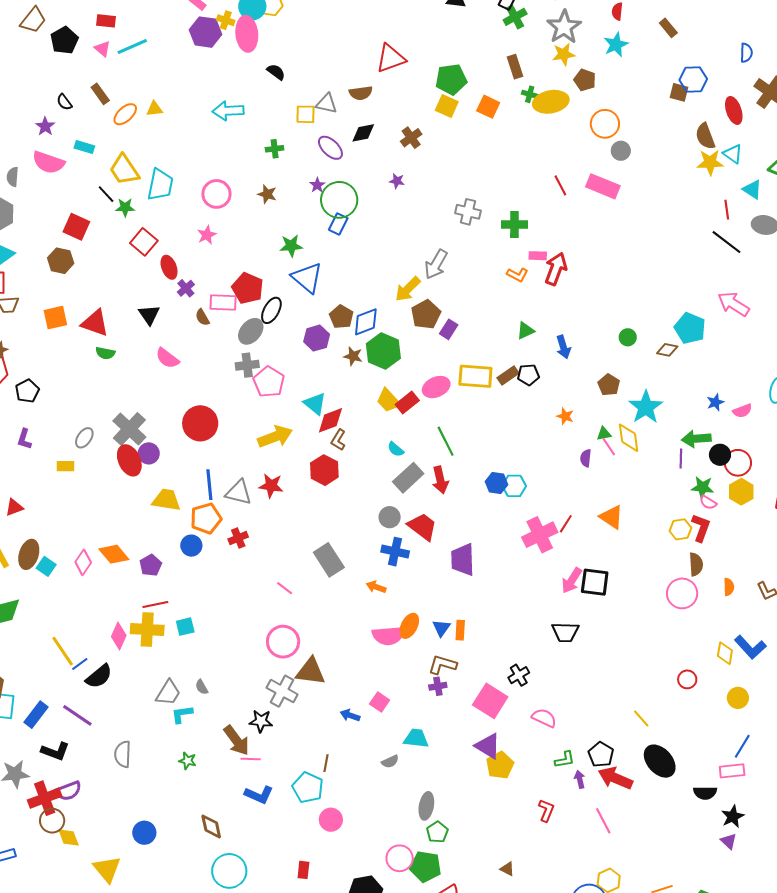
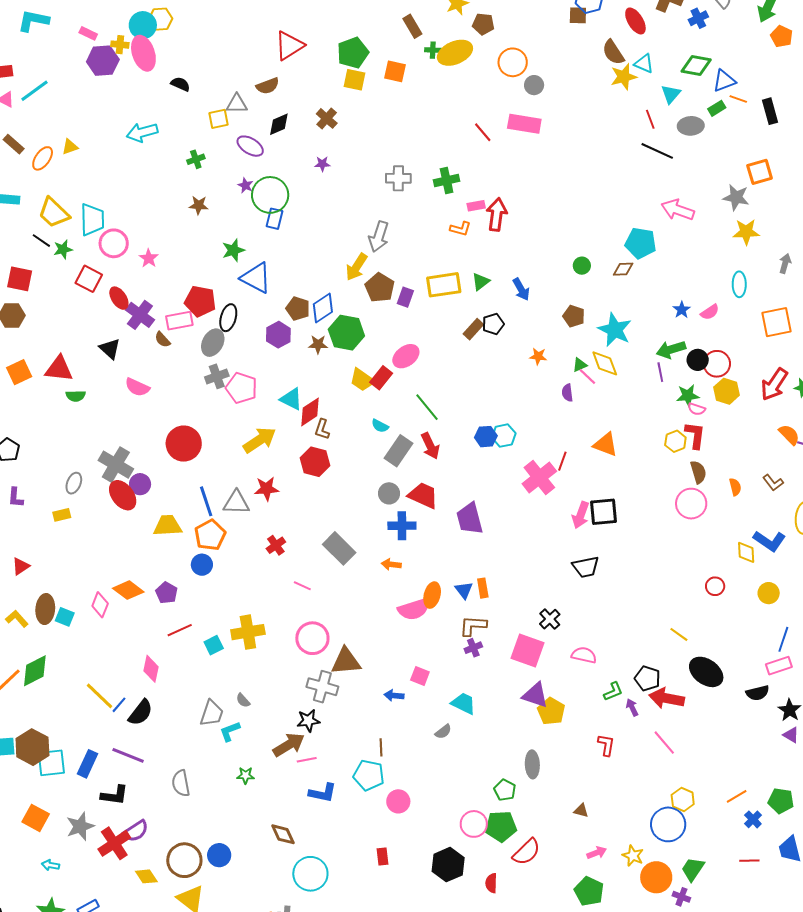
cyan triangle: (752, 189) -> (671, 94), turned 50
pink circle: (216, 194) -> (114, 243), moved
purple cross: (186, 288) -> (140, 315), size x1.6
yellow rectangle: (475, 376) -> (444, 285), moved
red cross: (238, 538) -> (276, 545), moved
yellow cross: (147, 630) -> (248, 632), moved
cyan trapezoid: (416, 738) -> (464, 703), turned 32
brown arrow: (236, 740) -> (289, 745), turned -72
gray ellipse: (426, 806) -> (532, 764), moved
brown circle: (52, 821) -> (184, 860), moved, size x1.4

